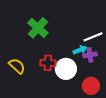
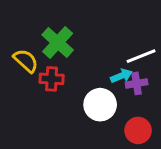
red cross: (48, 63) -> (52, 79), moved
yellow semicircle: (17, 66) -> (26, 61), moved

